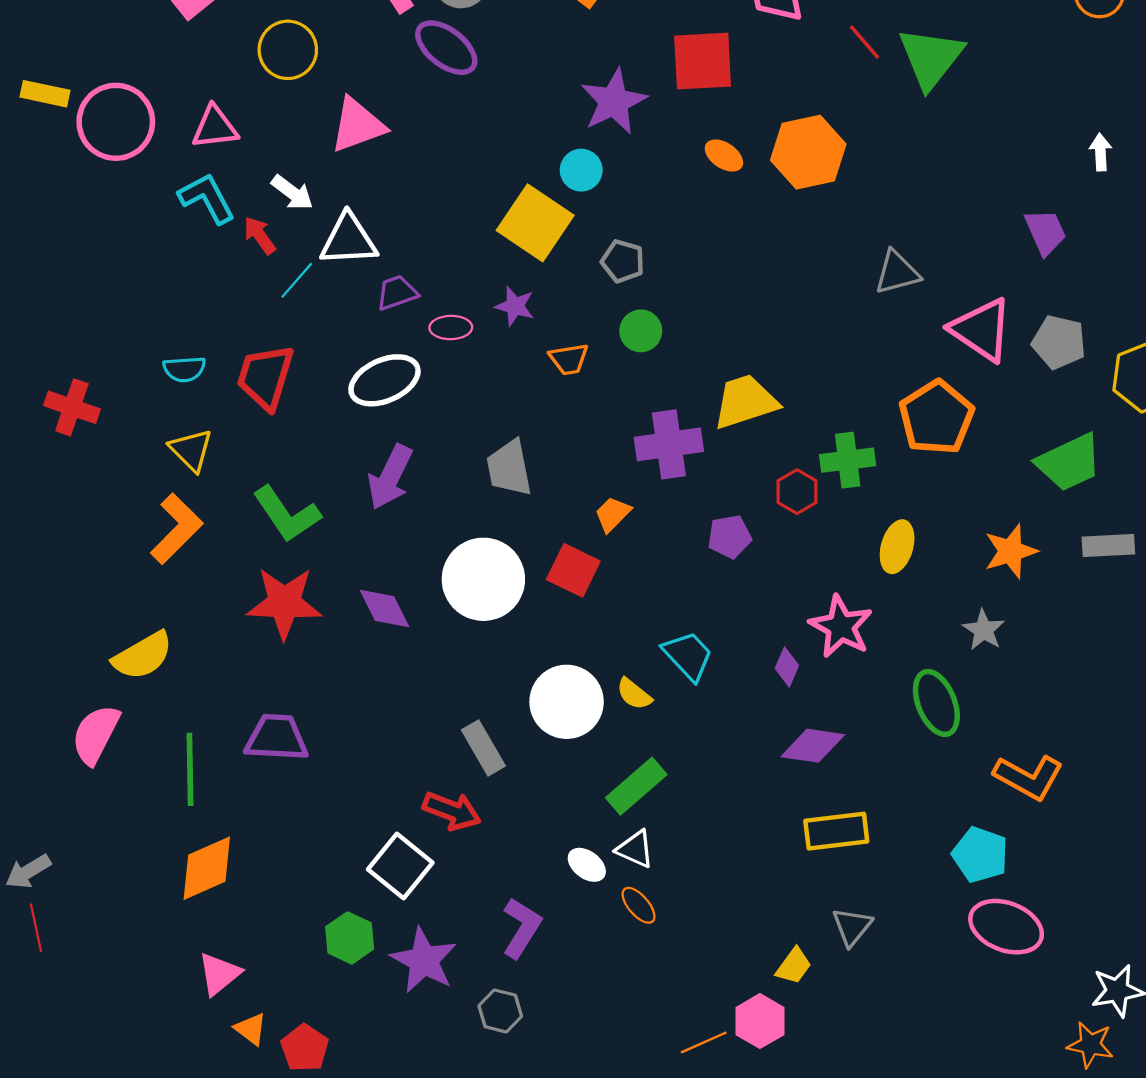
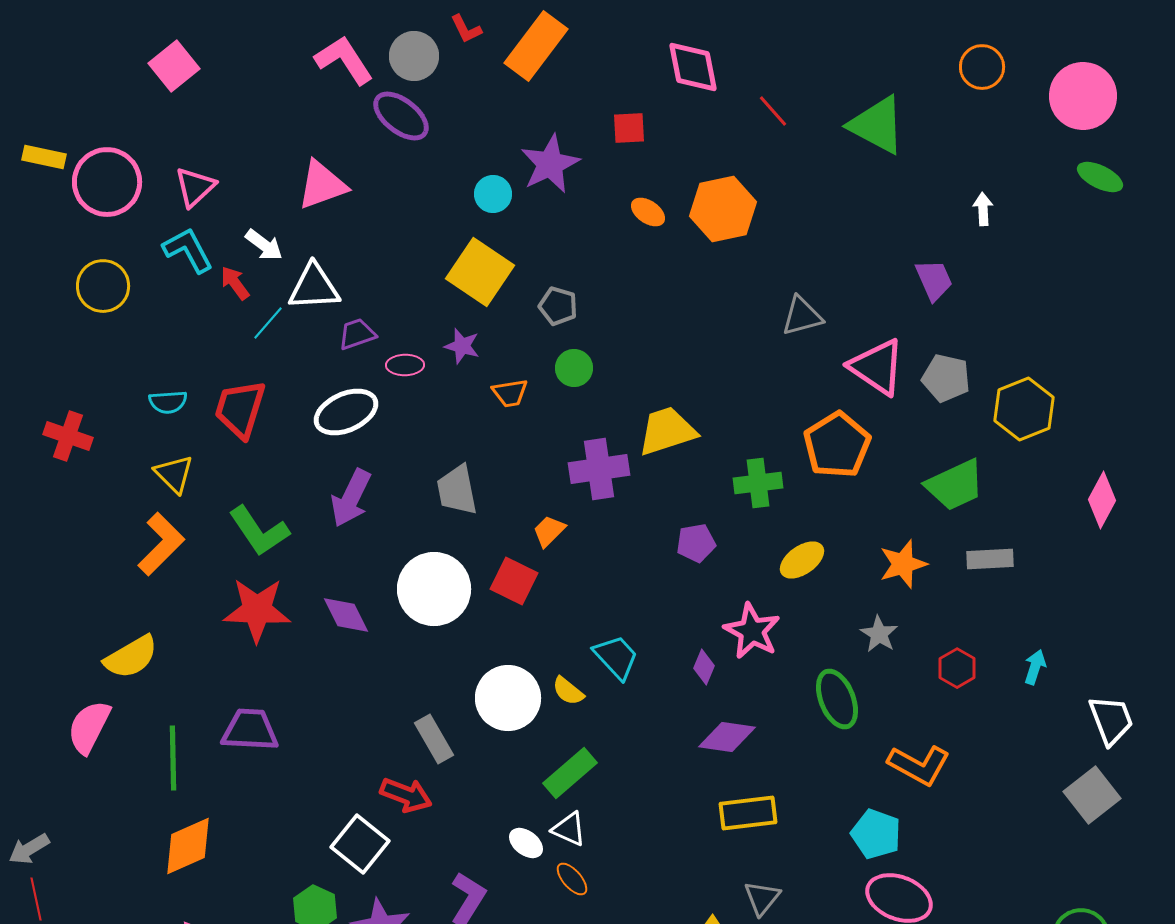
yellow circle: (288, 50) -> (103, 286), moved
green triangle: (931, 58) -> (877, 125), moved, turned -40
red square: (703, 61) -> (629, 128), size x0.6
pink triangle: (215, 127) -> (195, 187), turned -36
cyan circle: (581, 170) -> (493, 194), moved
red hexagon: (797, 492) -> (957, 668), moved
purple pentagon: (730, 537) -> (696, 543), moved
yellow ellipse: (897, 547) -> (802, 560), turned 39

